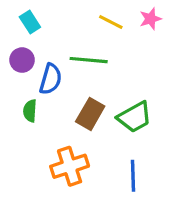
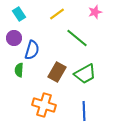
yellow line: (111, 22) -> (57, 14), moved, turned -63
green line: (89, 60) -> (77, 38), moved, turned 35
orange cross: (70, 166) -> (44, 105), turned 35

